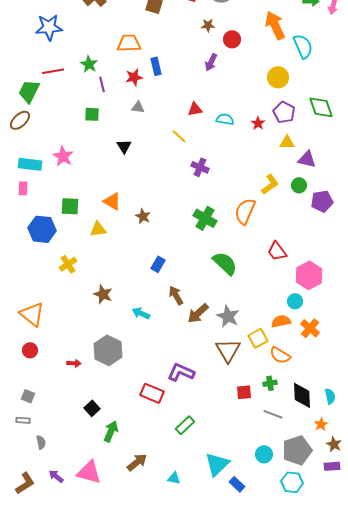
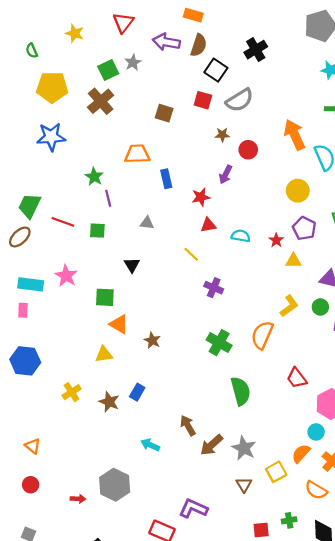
red line: (53, 71) -> (63, 222), moved, turned 30
red star: (134, 77) -> (201, 197), moved
yellow triangle: (287, 142) -> (293, 261), moved
green square: (70, 206) -> (105, 297), moved
blue hexagon: (42, 229) -> (25, 361), moved
green semicircle: (225, 263) -> (241, 391), turned 32
blue rectangle: (158, 264) -> (137, 392), moved
brown star: (103, 294) -> (109, 402), moved
orange triangle: (32, 314) -> (33, 446), size x0.6
orange semicircle: (281, 321) -> (301, 454), turned -36
brown triangle: (228, 350) -> (244, 485), size x0.6
orange semicircle: (280, 355) -> (316, 490), moved

